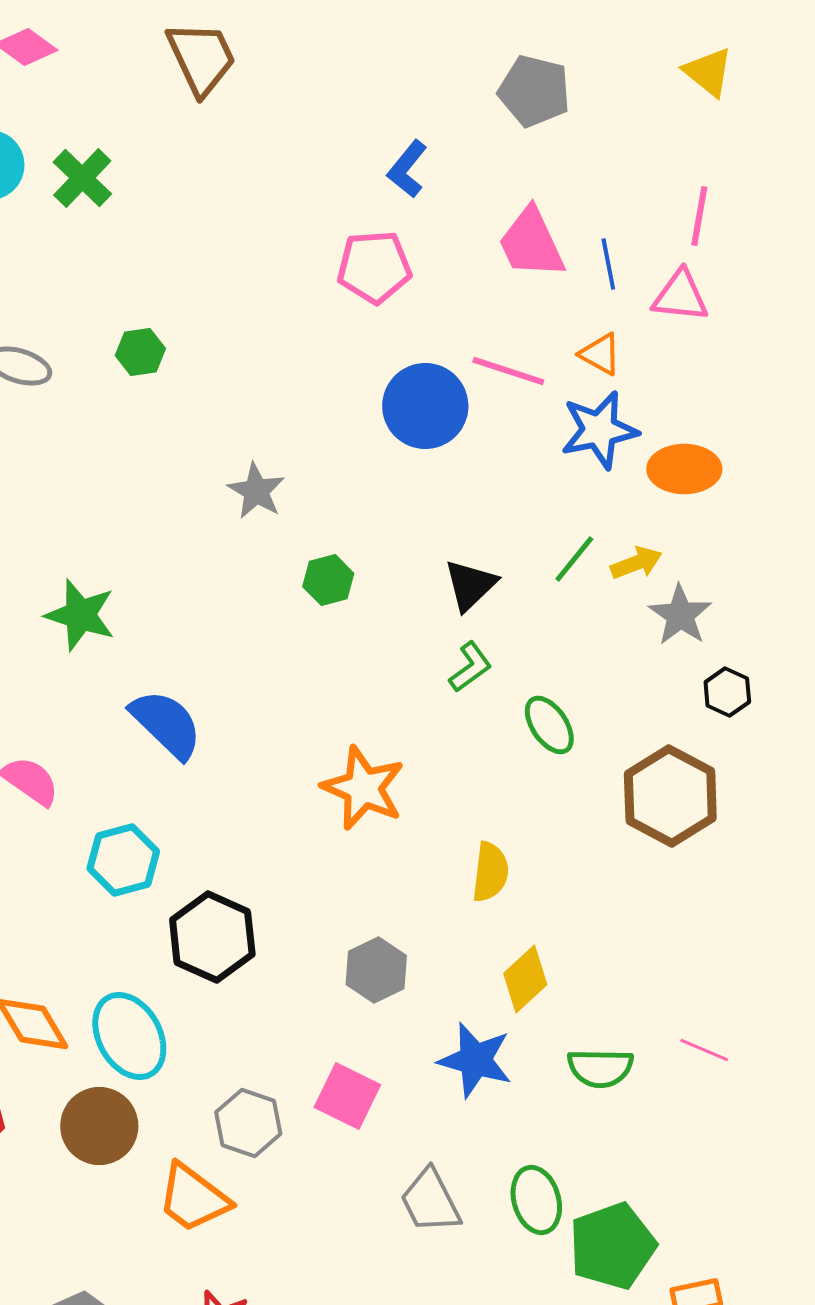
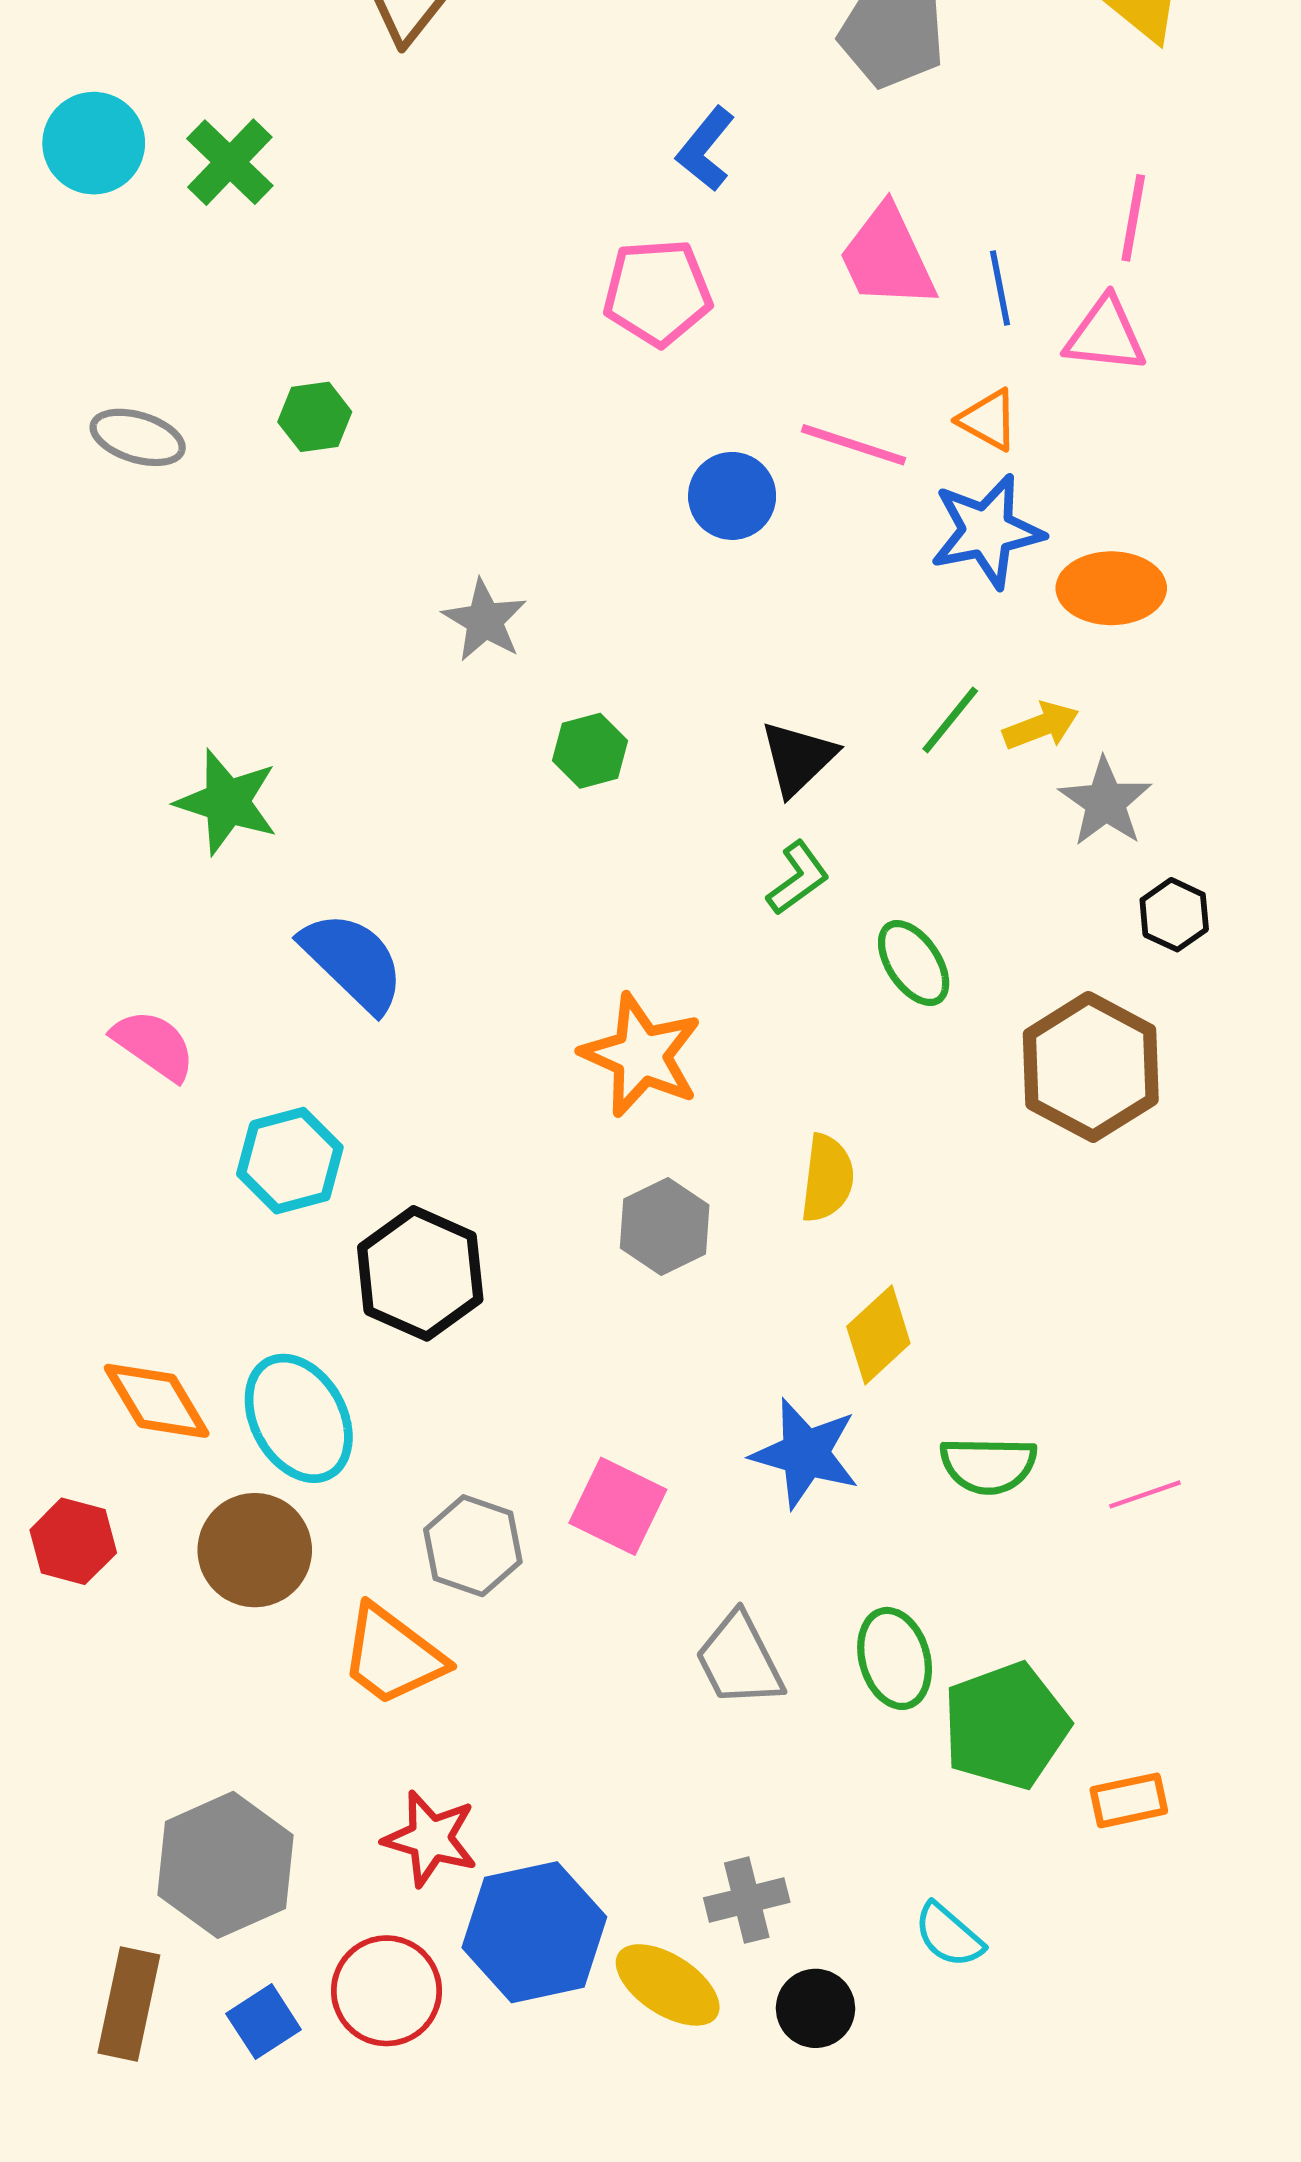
blue circle: (425, 406) -> (732, 496), size x0.7
gray hexagon: (376, 970) -> (665, 1227), moved
pink line: (704, 1050) -> (1145, 1494), moved, turned -42

